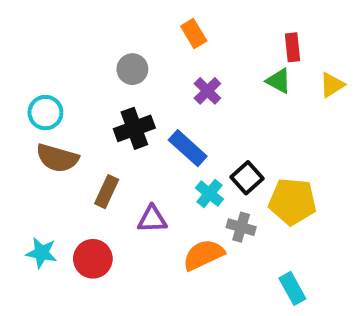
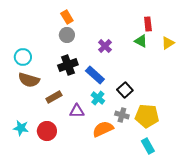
orange rectangle: (194, 34) -> (67, 17), moved
brown rectangle: (107, 192) -> (54, 97), turned 35
cyan cross: (209, 194) -> (98, 98), moved
yellow pentagon: (292, 201) -> (147, 116), moved

